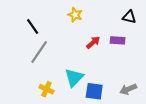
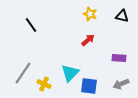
yellow star: (75, 15) -> (90, 14), moved
purple rectangle: (118, 40) -> (119, 58), moved
gray line: (39, 52) -> (23, 73), moved

